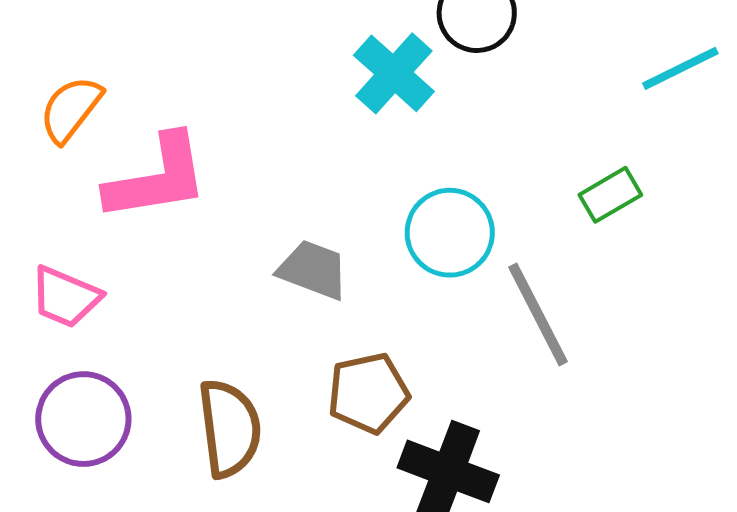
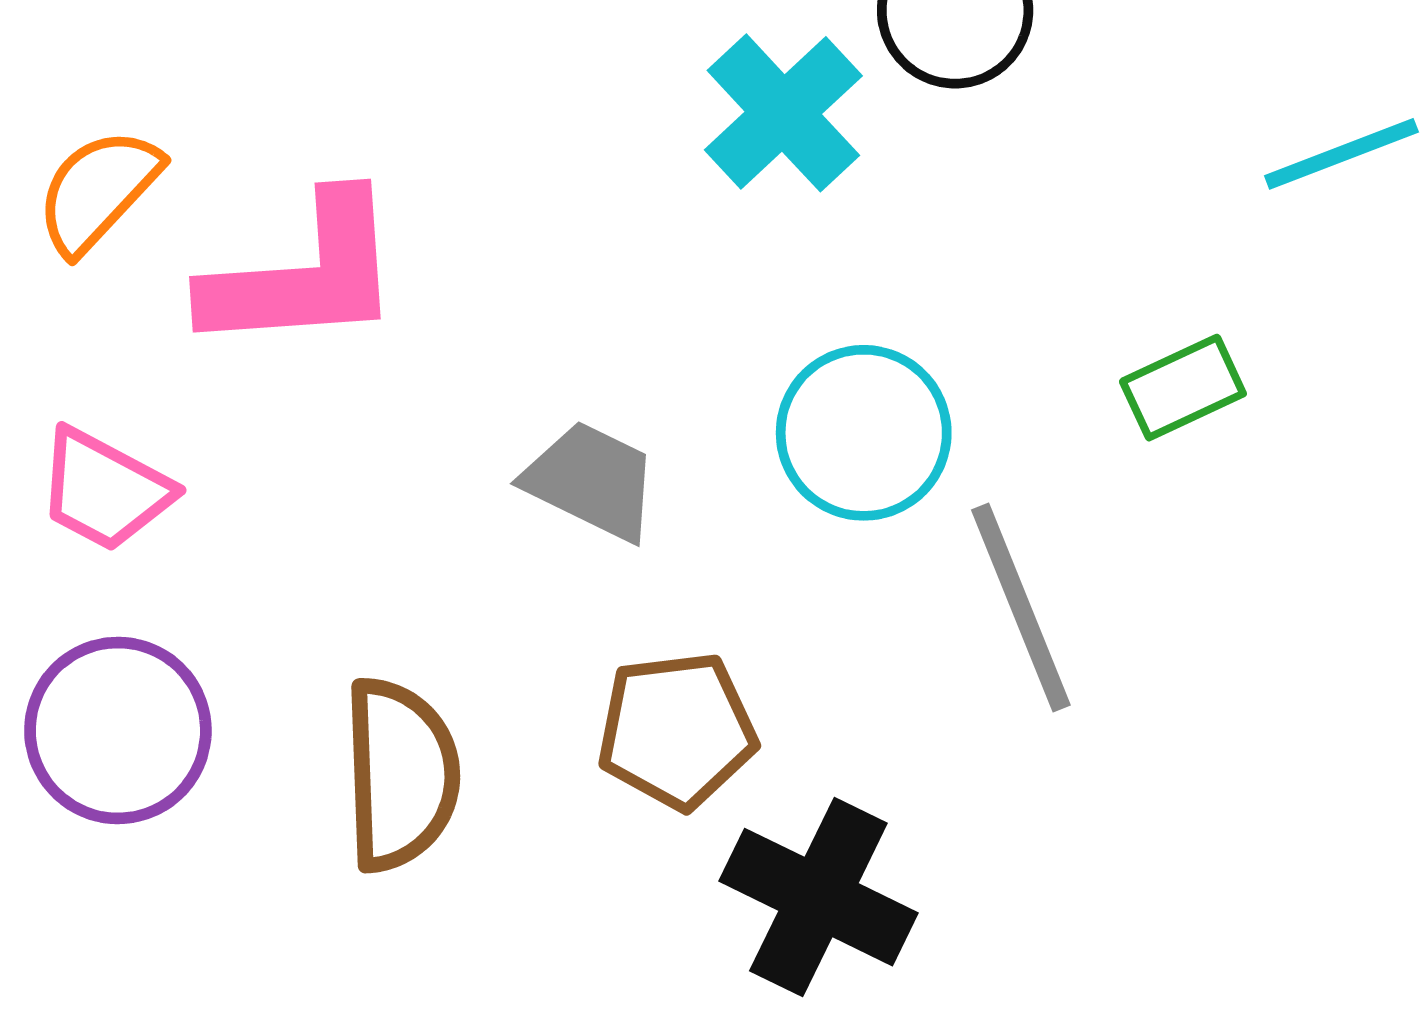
orange semicircle: (71, 109) -> (98, 191), moved

